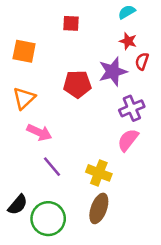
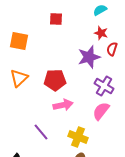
red pentagon: (77, 84) -> (55, 80), moved
purple cross: (132, 108) -> (104, 86), turned -36
pink arrow: (39, 132) -> (63, 105), moved, turned -36

